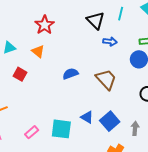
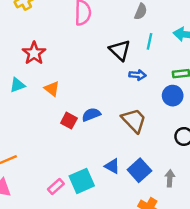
red star: (45, 25) -> (34, 53), moved
red square: (20, 74) -> (69, 121), moved
cyan square: (61, 129) -> (82, 181), turned -30
pink rectangle: (32, 132) -> (56, 187), moved

